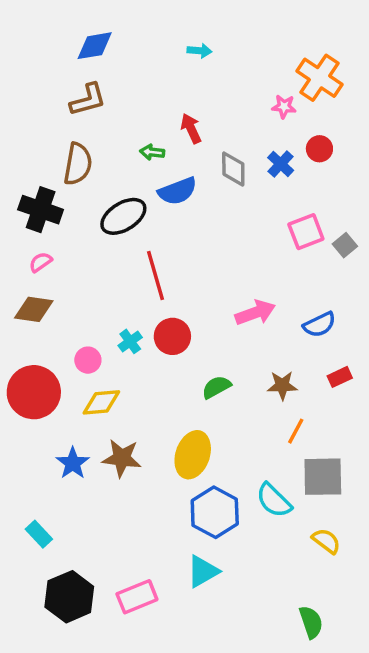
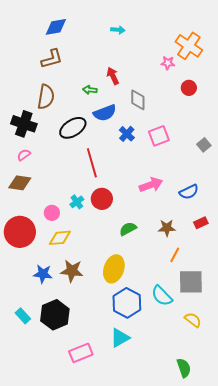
blue cross: (281, 164) -> (127, 134), moved
pink square: (306, 232) -> (159, 136), moved
blue star: (73, 463) -> (43, 274), turned -30
black hexagon: (69, 597) -> (55, 315), moved

